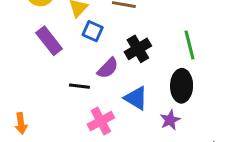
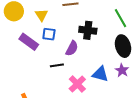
blue square: (93, 31) -> (49, 34), moved
black cross: (138, 49) -> (88, 30), turned -36
blue triangle: (136, 98) -> (100, 74), moved

